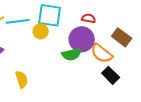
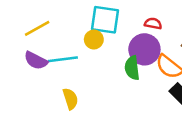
cyan line: (18, 21) -> (63, 59), moved
green semicircle: (72, 54) -> (132, 68), turned 96

